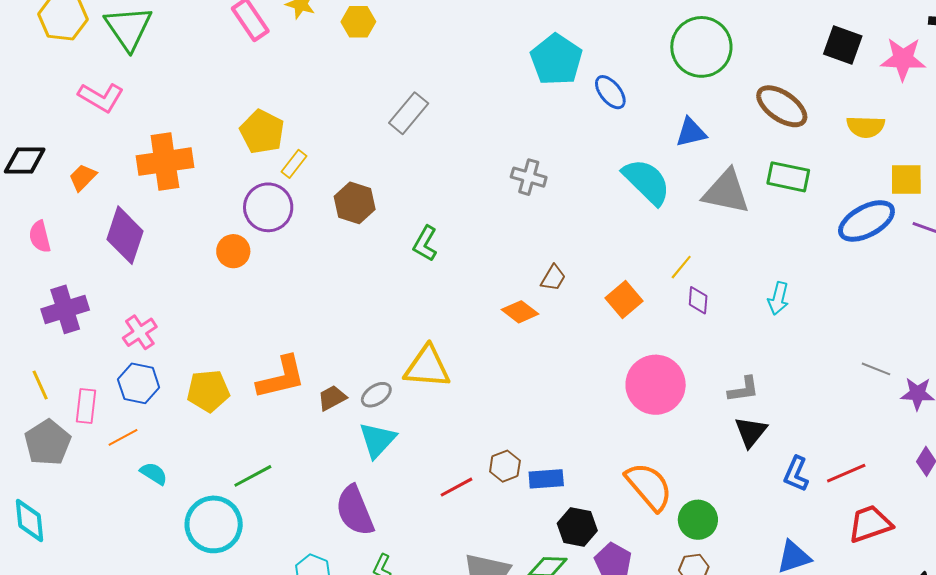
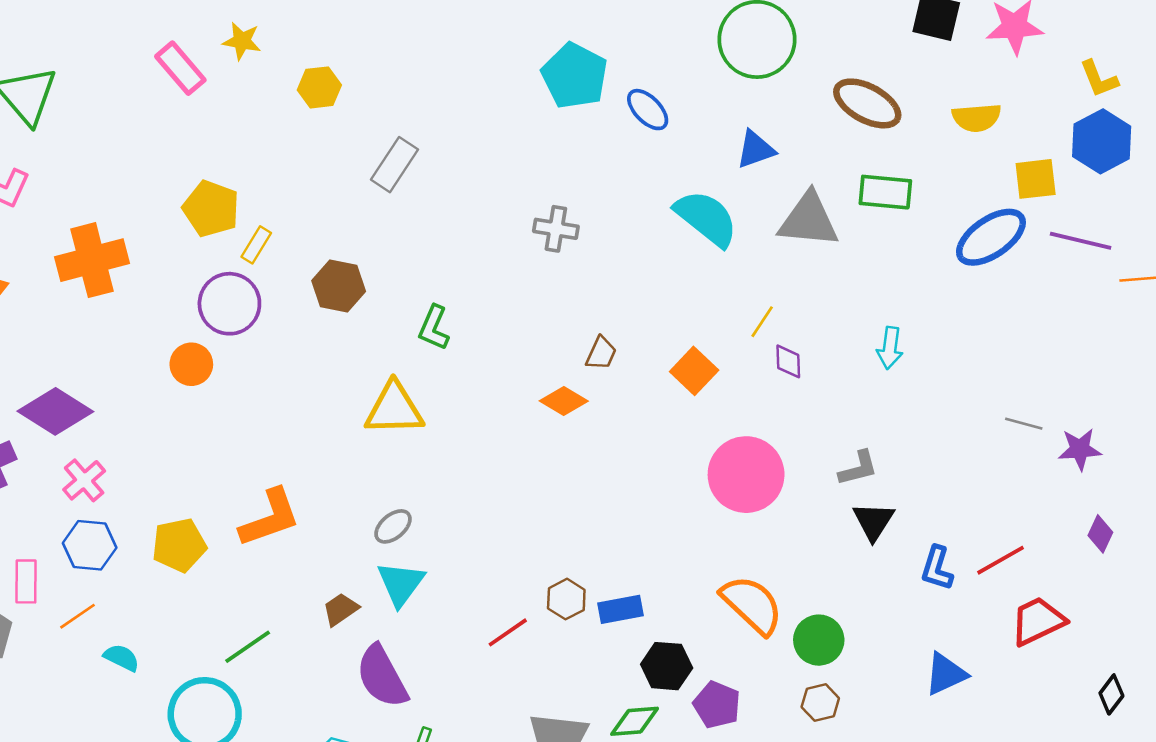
yellow hexagon: (358, 22) -> (319, 87), moved
purple diamond: (125, 235) -> (55, 411), moved, turned -70
yellow triangle: (427, 367) -> (394, 409), moved
brown trapezoid: (332, 398) -> (341, 609), moved

